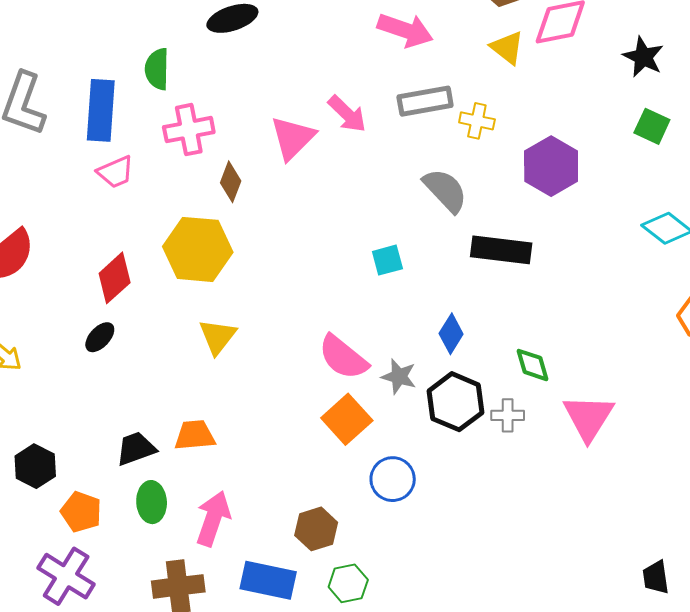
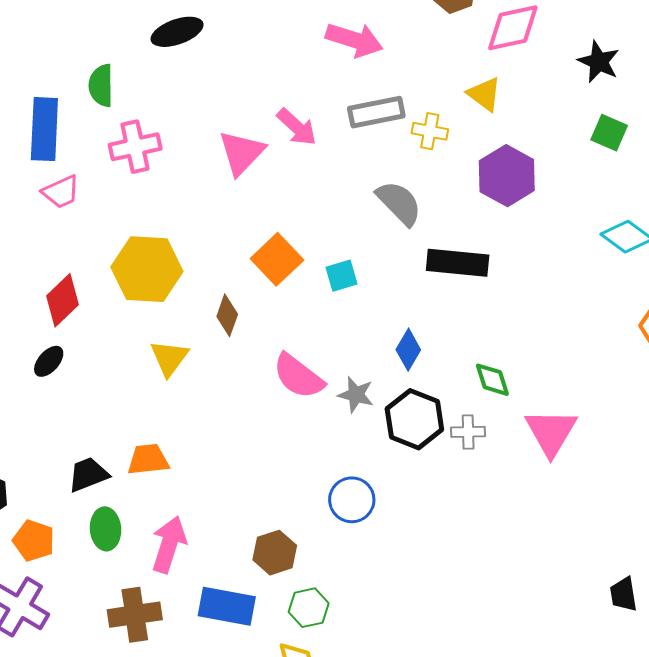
yellow triangle: (507, 48) -> (484, 94), moved
brown diamond: (231, 182) -> (227, 315), moved
orange square: (347, 419) -> (277, 259), moved

